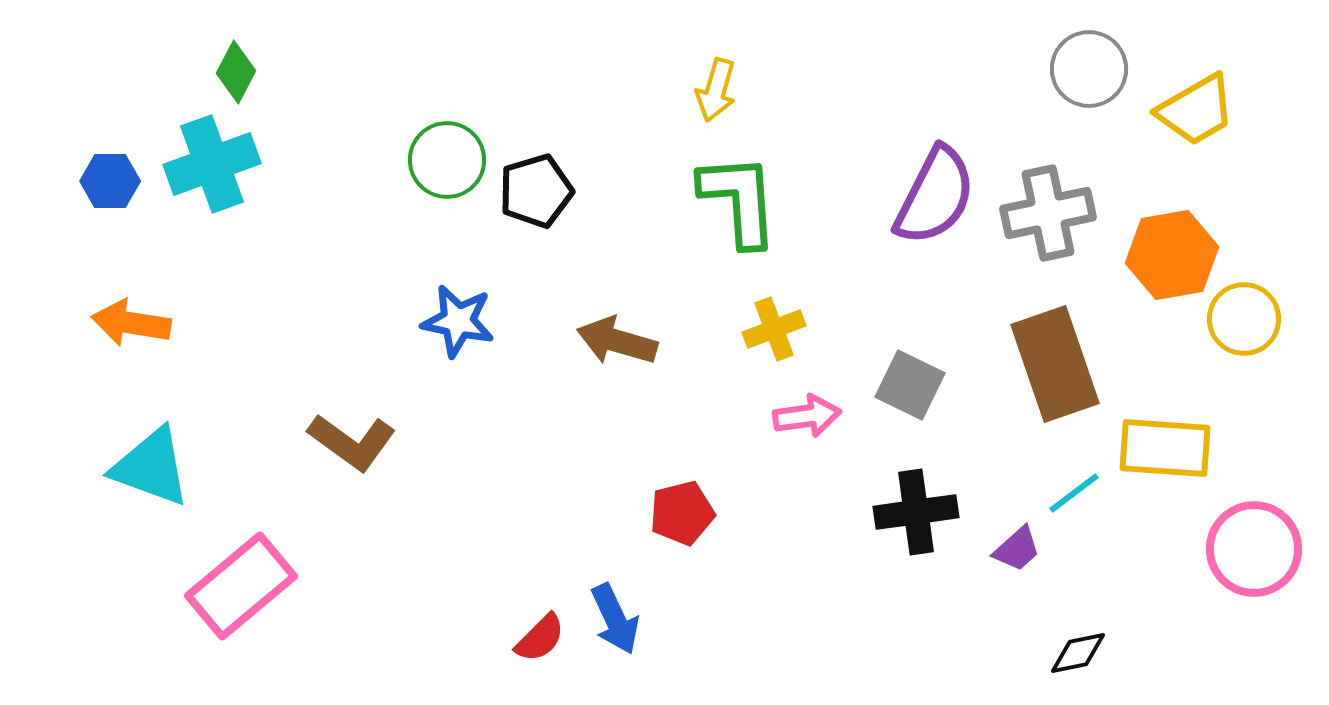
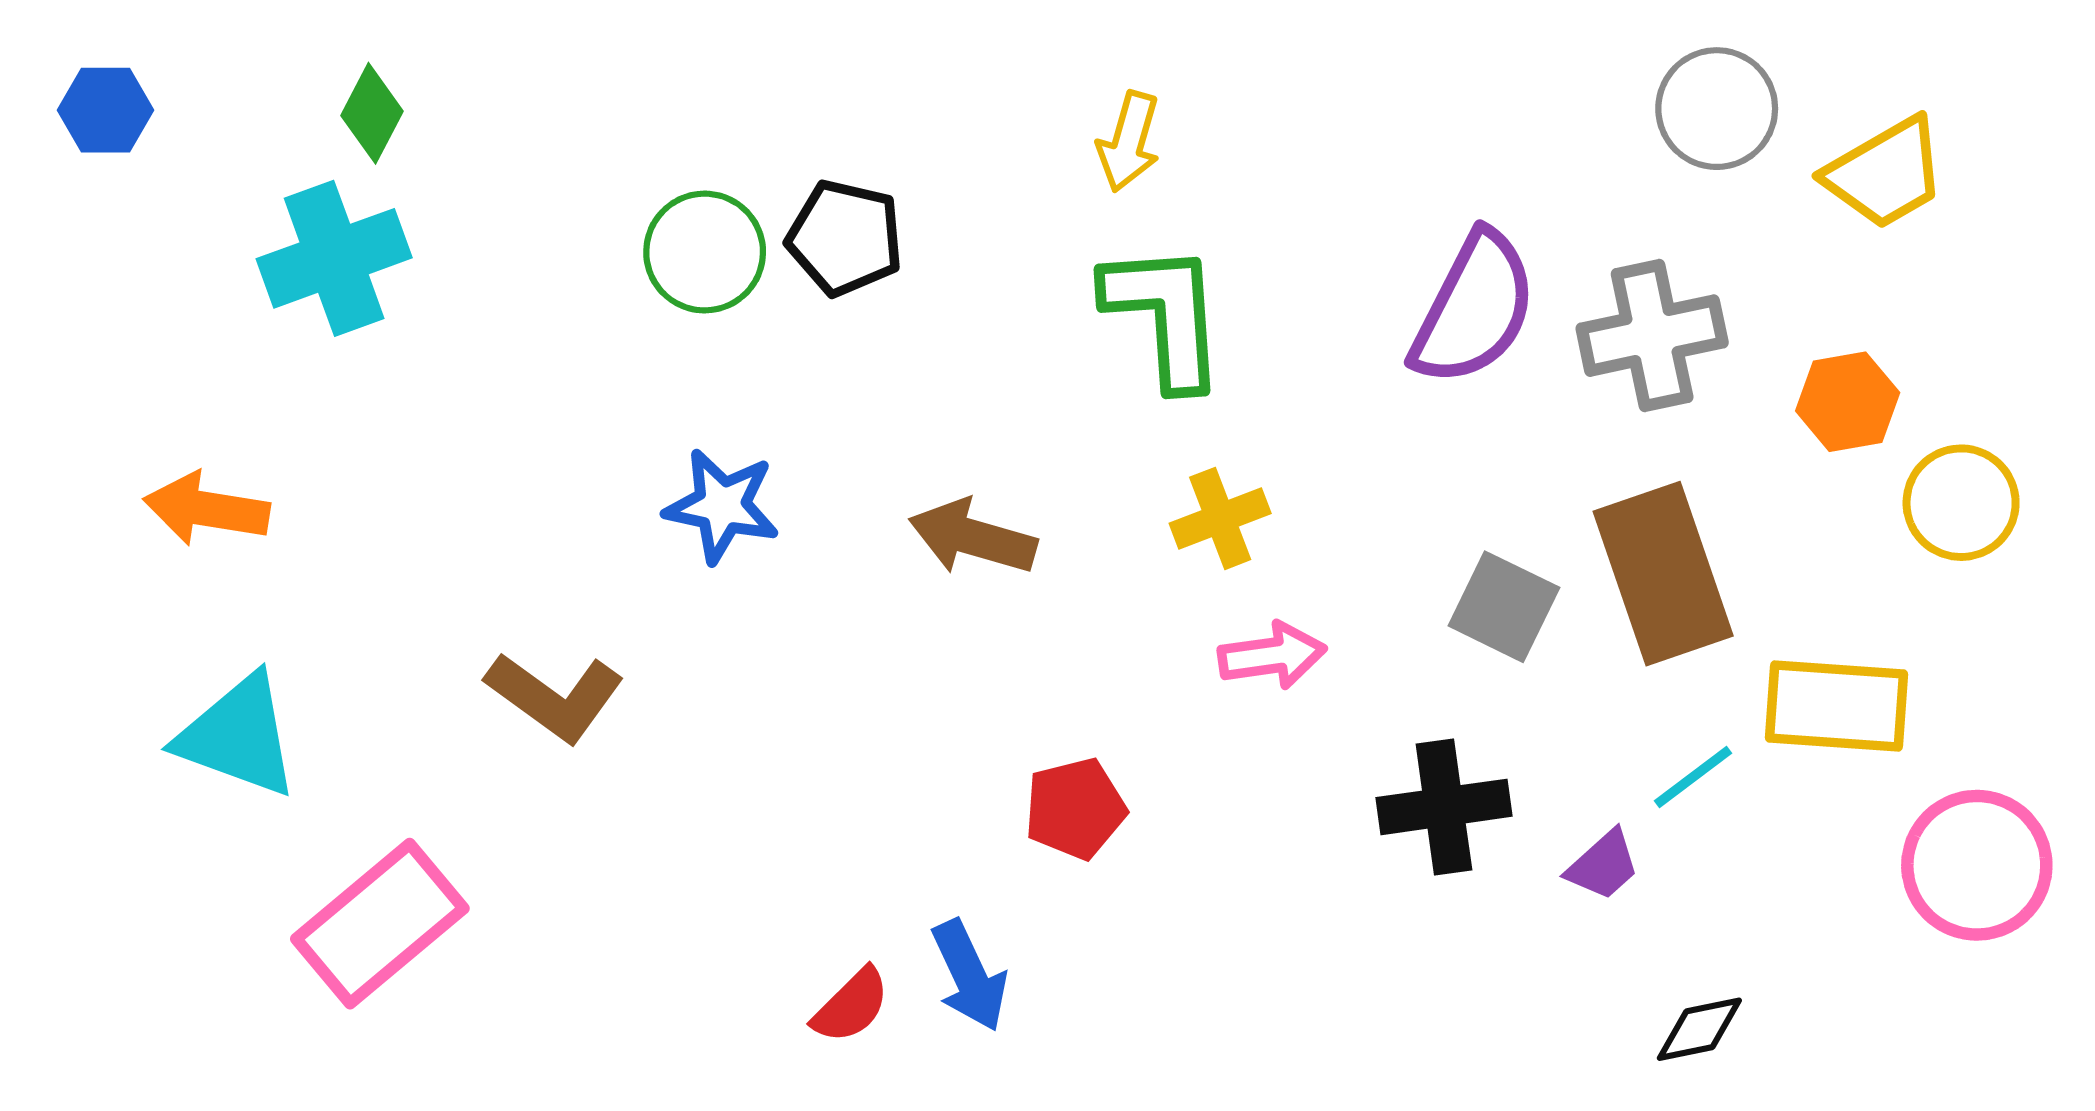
blue hexagon: (110, 181) -> (106, 110), moved
black pentagon: (536, 191) -> (845, 238), moved, turned 30
orange hexagon: (1172, 255) -> (1848, 402), size x0.7
gray square: (910, 385) -> (1504, 607), moved

